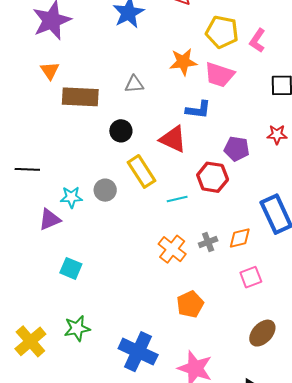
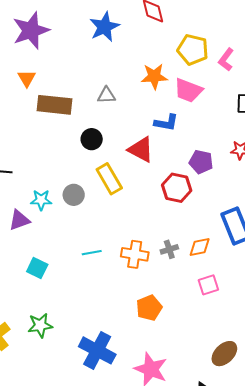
cyan line: (177, 199) -> (92, 253), moved
orange cross: (172, 249) -> (135, 254), turned -32
brown ellipse: (262, 333) -> (224, 354), moved

